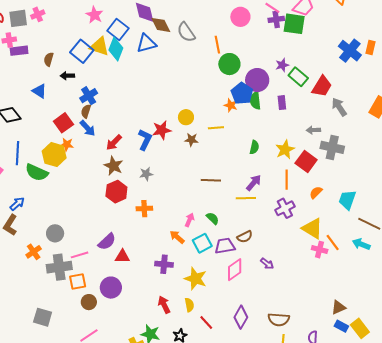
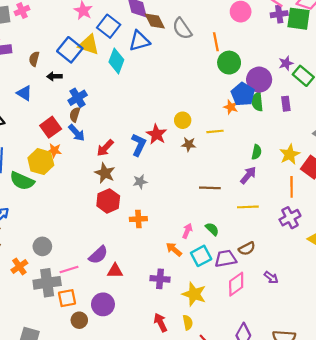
cyan diamond: (116, 49) -> (116, 61), moved
red star: (162, 130) -> (156, 134), turned -30
purple arrow: (254, 183) -> (248, 175), moved

